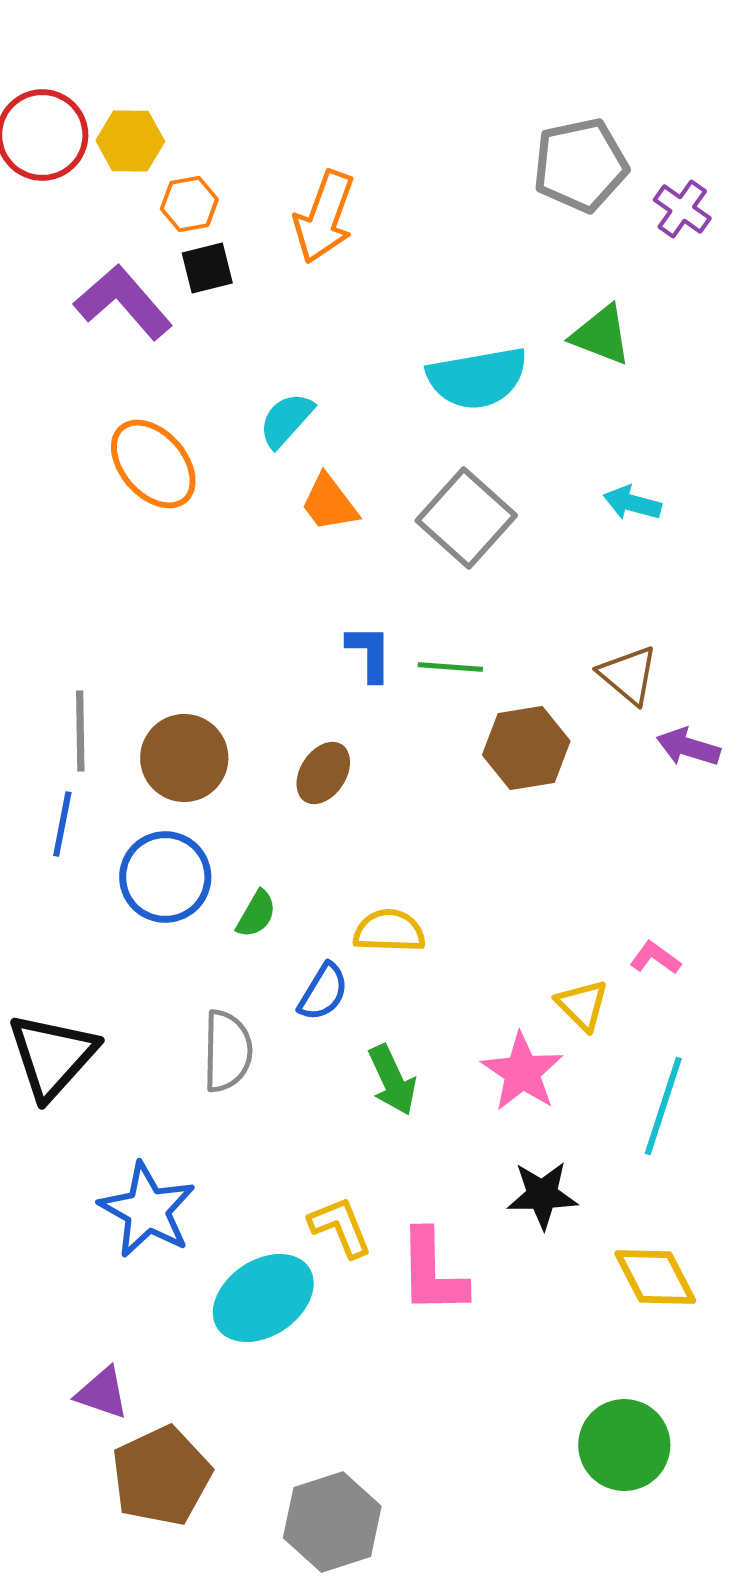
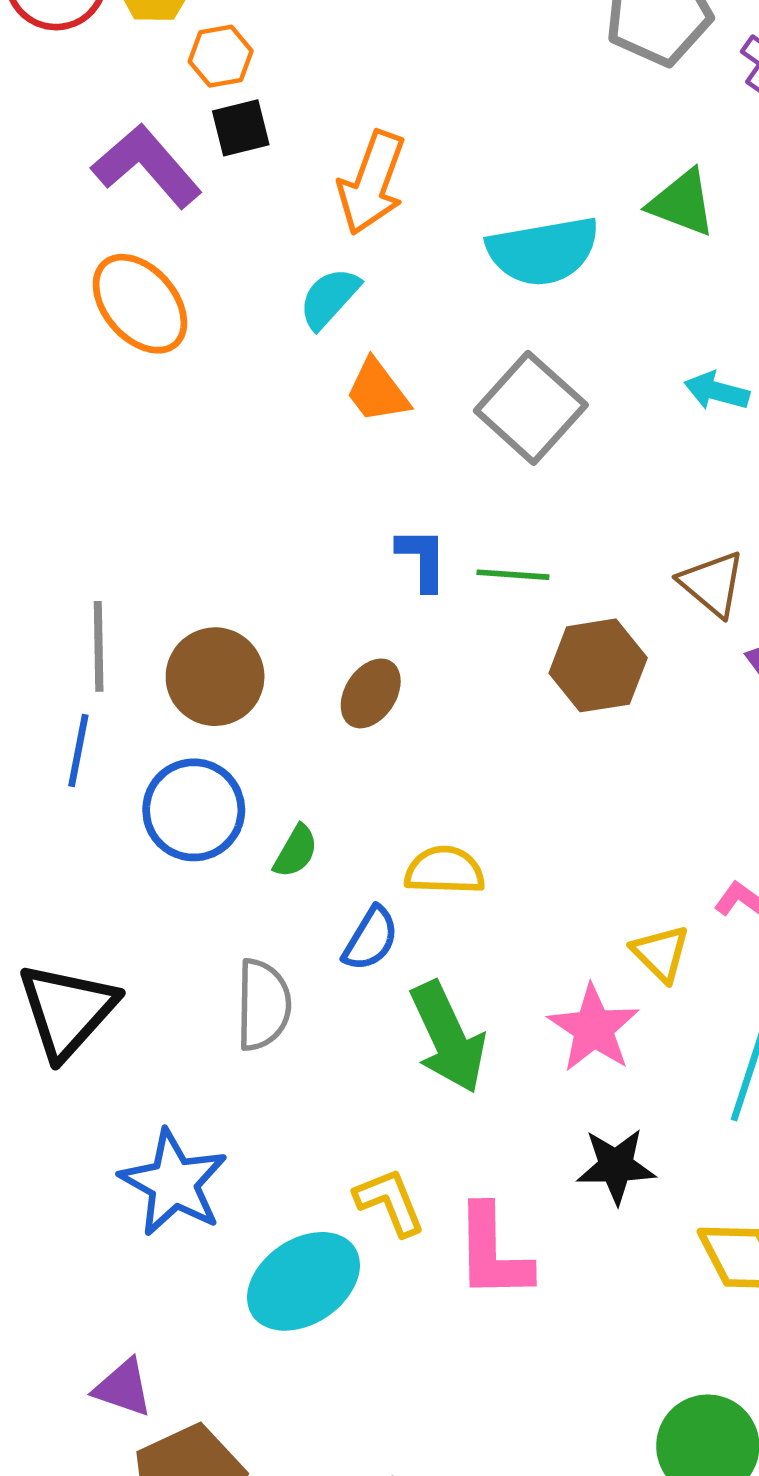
orange arrow: (324, 217) -> (372, 183), moved
orange ellipse: (153, 464) -> (140, 304), moved
green arrow: (392, 1080) -> (448, 1037), size x1.4

